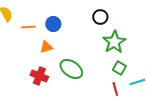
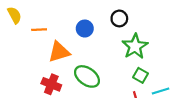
blue circle: (53, 24) -> (85, 29), moved
orange triangle: (46, 47) -> (59, 52), size x1.5

